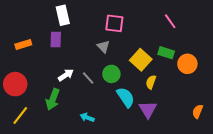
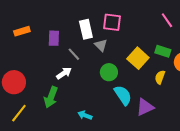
white rectangle: (63, 15) -> (86, 29), moved
orange rectangle: (23, 45) -> (22, 31), moved
gray line: (88, 78) -> (74, 54), moved
yellow semicircle: (151, 82) -> (160, 77), moved
purple triangle: (148, 109) -> (145, 107), turned 36

